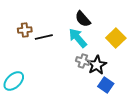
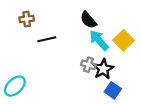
brown cross: (25, 30) -> (27, 19), moved
cyan arrow: (78, 38) -> (99, 40), moved

